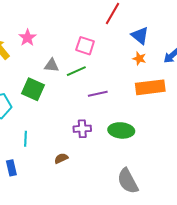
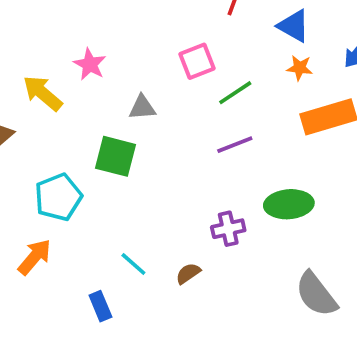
pink square: (85, 46) -> (197, 61), turned -30
green line: (76, 71) -> (235, 93), moved
purple cross: (82, 129) -> (228, 229), moved
cyan line: (25, 139) -> (133, 264), moved, turned -42

